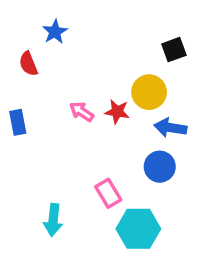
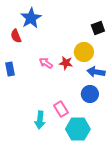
blue star: (55, 32) -> (31, 18), size x1.5
cyan arrow: (53, 220) -> (40, 120), moved

